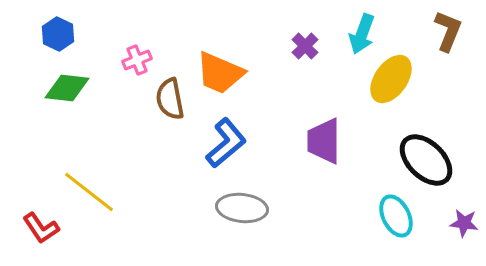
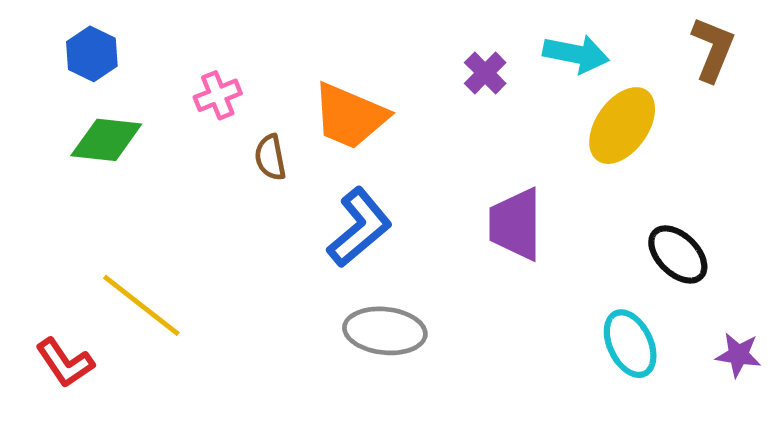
cyan arrow: (362, 34) -> (576, 54), turned -99
brown semicircle: (170, 99) -> (270, 157), size x0.7
black ellipse: (426, 160) -> (678, 254), size x0.7

